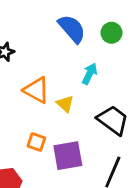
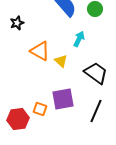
orange square: (36, 142) -> (40, 109), moved

